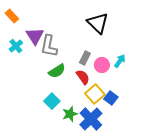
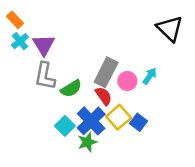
black triangle: (98, 23) -> (170, 29), moved
cyan cross: (16, 46) -> (20, 41), moved
gray L-shape: (49, 46) -> (45, 76), moved
gray rectangle: (85, 58) -> (106, 72), size x1.6
blue cross: (91, 119) -> (91, 121), moved

